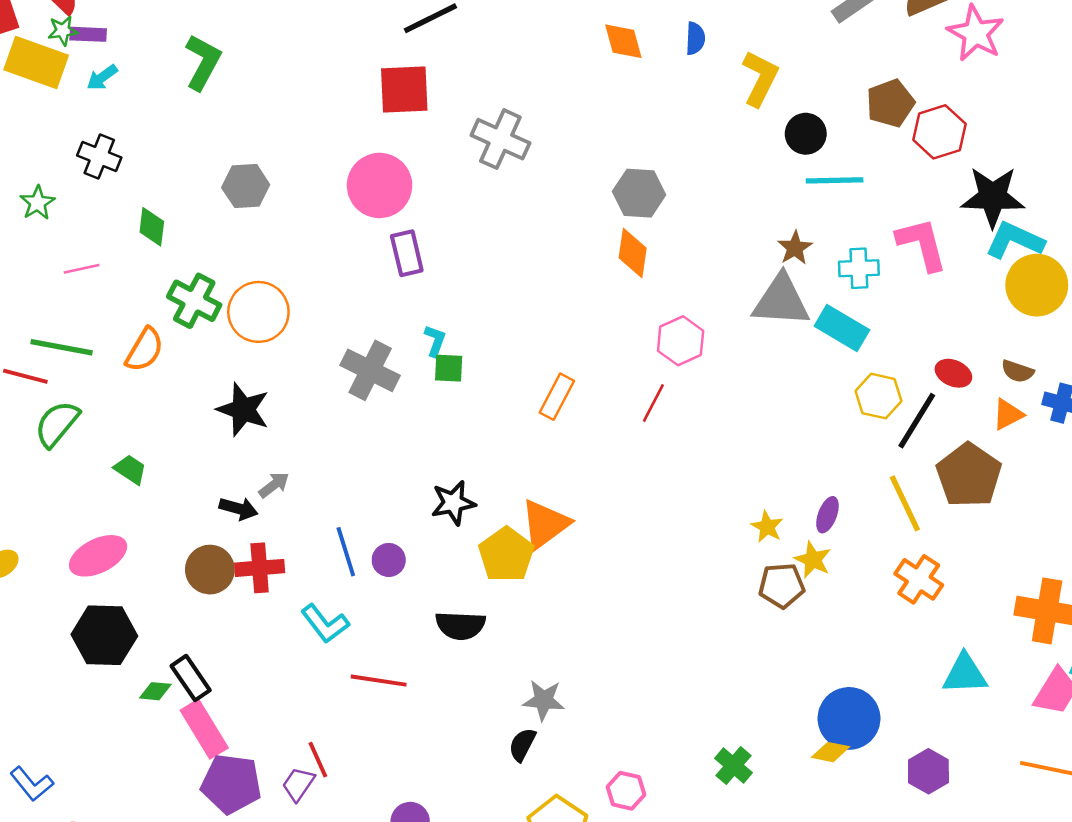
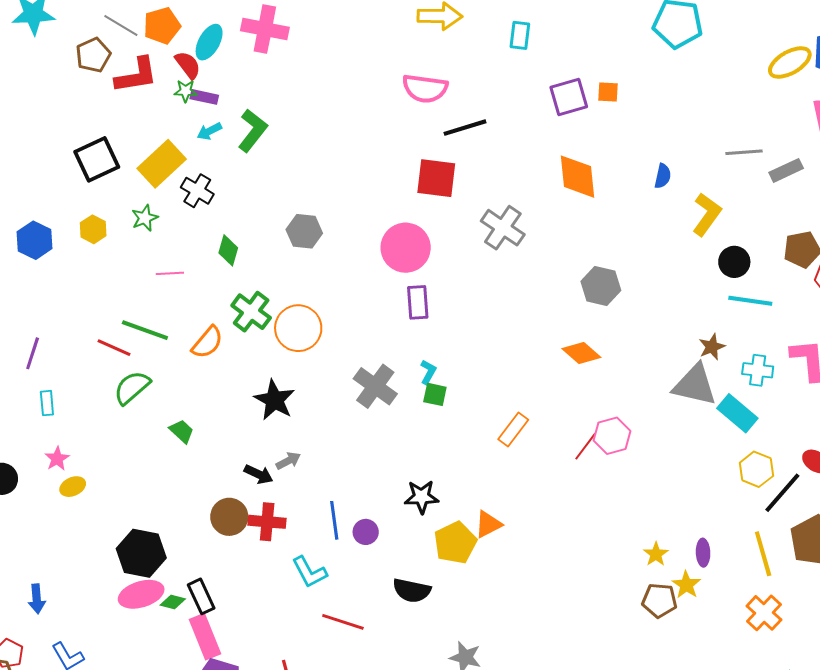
orange diamond: (623, 41) -> (578, 177), moved, size x1.4
yellow rectangle: (36, 62) -> (162, 164), moved, turned -72
green L-shape: (203, 62) -> (253, 130), moved
orange diamond: (633, 253) -> (581, 353), moved, turned -66
pink hexagon: (681, 341) -> (612, 436), moved
purple ellipse: (827, 515) -> (703, 553), turned -32
orange triangle: (545, 524) -> (488, 524), size x0.7
pink ellipse: (98, 556) -> (141, 594), moved

